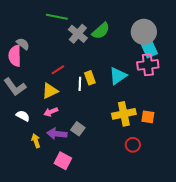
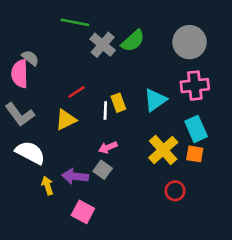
cyan rectangle: (149, 48) -> (196, 129), moved
pink arrow: (51, 112) -> (108, 147), moved
yellow cross: (124, 114) -> (163, 150), turned -30
white semicircle: (23, 116) -> (30, 153), size x1.6

